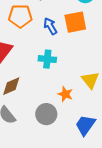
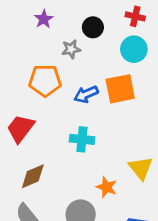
blue arrow: (50, 26) -> (86, 94), turned -84

